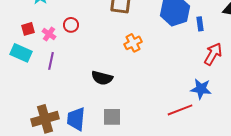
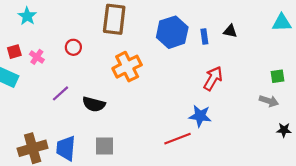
blue rectangle: (200, 24) -> (204, 37), moved
red circle: (71, 25) -> (73, 47), moved
orange cross: (133, 43) -> (127, 67), size x1.5
purple line: (51, 61) -> (60, 93), moved, turned 36

